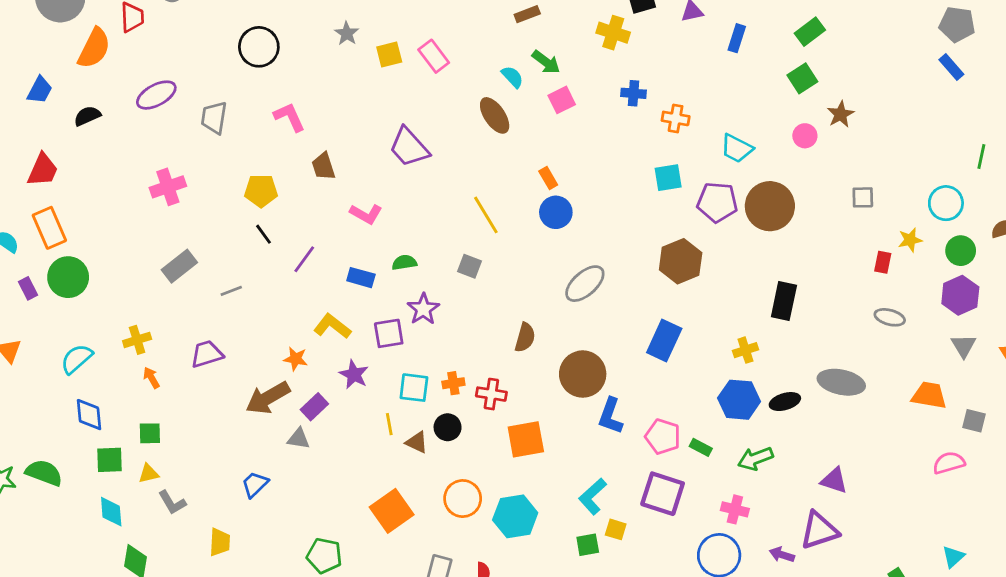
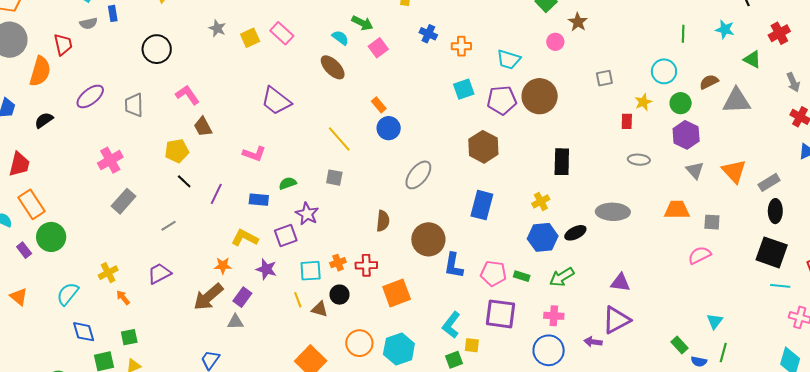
blue cross: (634, 93) -> (428, 34), turned 30
brown trapezoid: (323, 166) -> (203, 127), moved
gray rectangle: (179, 266) -> (124, 201), moved

